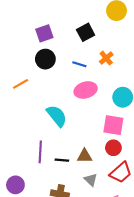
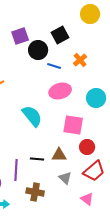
black circle: (45, 59) -> (38, 50), moved
pink square: (113, 125) -> (73, 125), moved
purple line: (40, 152) -> (16, 170), moved

